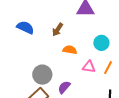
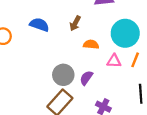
cyan circle: (101, 43) -> (125, 33), size x1.6
purple semicircle: (64, 87) -> (86, 78), moved

